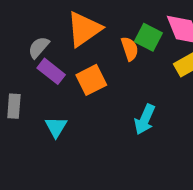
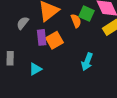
purple rectangle: (51, 71) -> (42, 37), moved, turned 49
cyan triangle: (56, 127) -> (35, 69), turned 32

